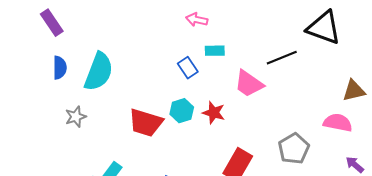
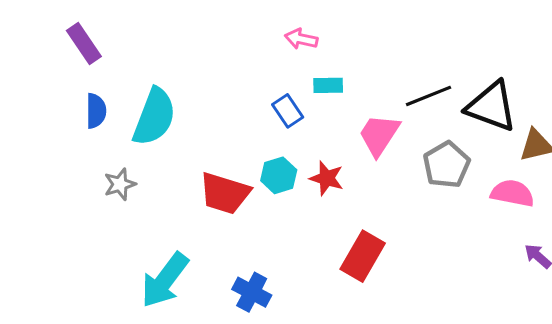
black triangle: (324, 28) -> (491, 106), moved
pink trapezoid: (249, 84) -> (379, 135), turned 88
gray pentagon: (294, 149) -> (446, 165), moved

